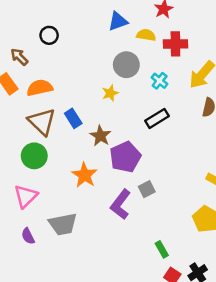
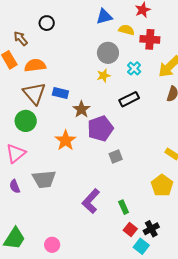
yellow star: (110, 93) -> (104, 76), moved
blue rectangle: (73, 118) -> (60, 93), turned -49
purple L-shape: (121, 204) -> (91, 201), moved

